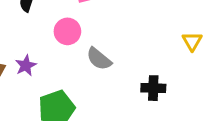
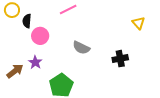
pink circle: (67, 31) -> (40, 36), moved

